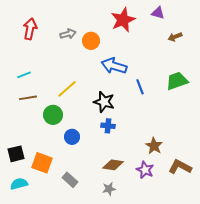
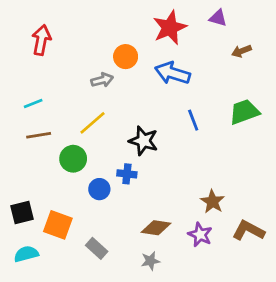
gray arrow: (68, 34) -> (102, 80), moved
blue arrow: (114, 66) -> (173, 73), moved
blue cross: (108, 126) -> (127, 174), moved

